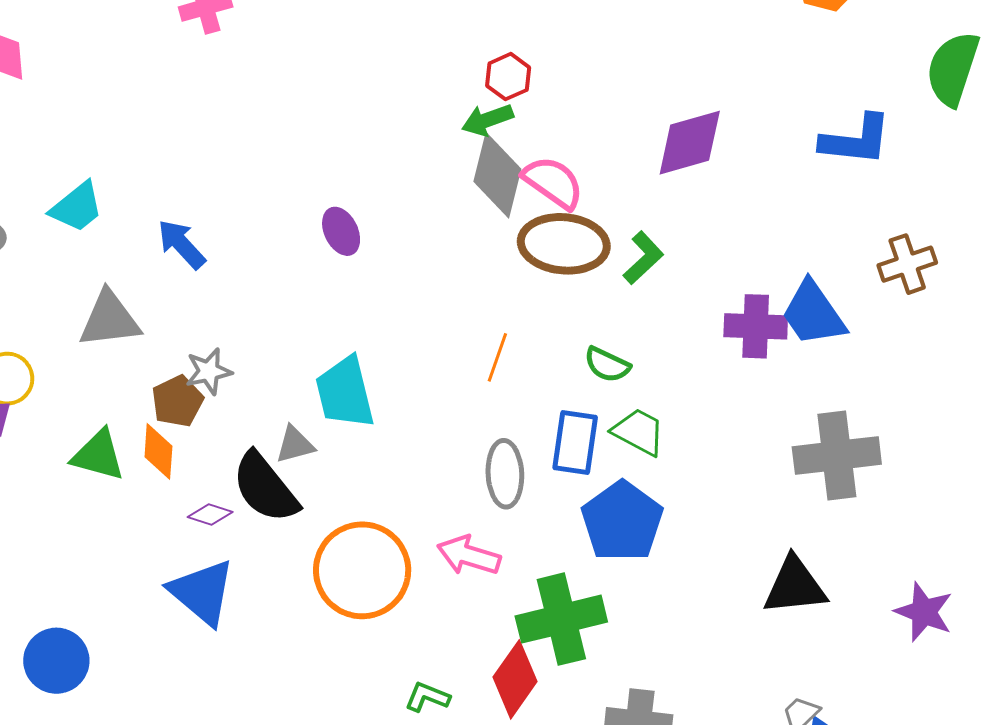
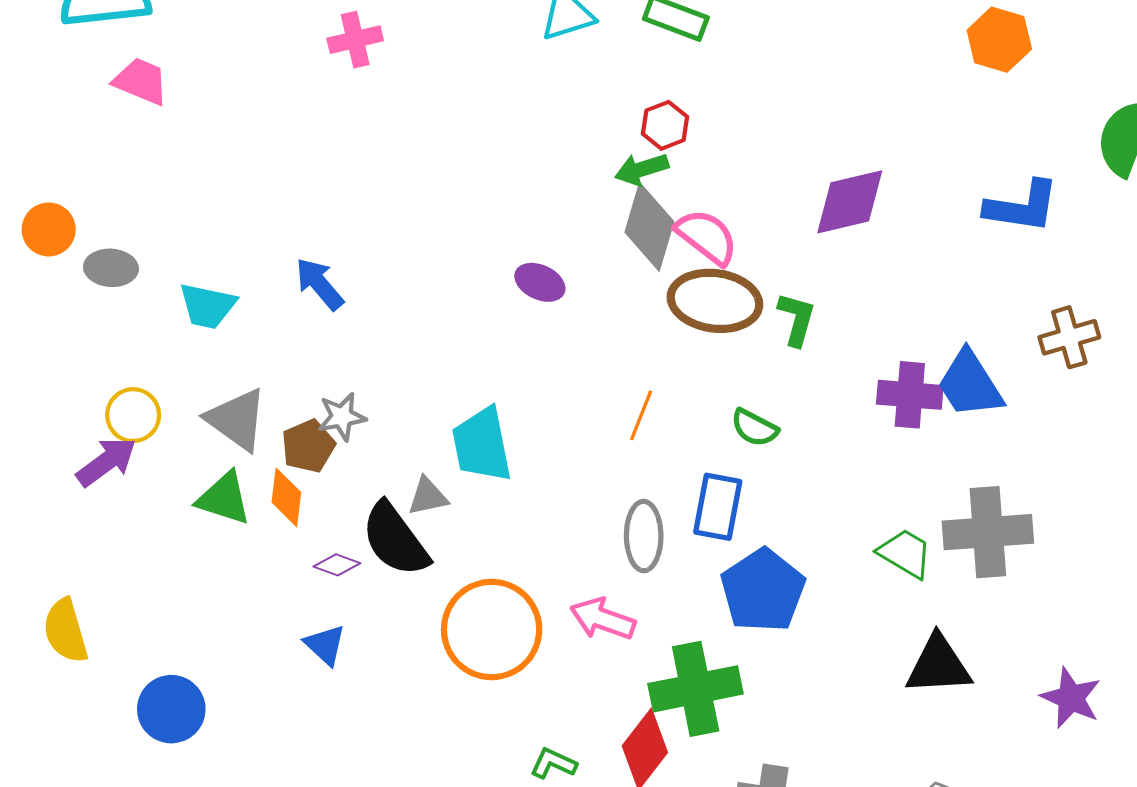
cyan trapezoid: (77, 207) -> (208, 306), moved, turned 48
purple ellipse: (341, 231) -> (540, 282), moved, turned -42
green L-shape: (643, 258) -> (797, 319), turned -34
gray triangle: (110, 319) -> (237, 419), moved, turned 40
green trapezoid: (639, 432) -> (905, 553), moved
blue triangle: (202, 592) -> (325, 645), size x0.6

